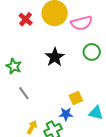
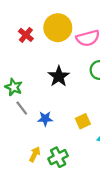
gray line: (24, 93) -> (22, 108), moved
blue star: (66, 114) -> (45, 119), moved

